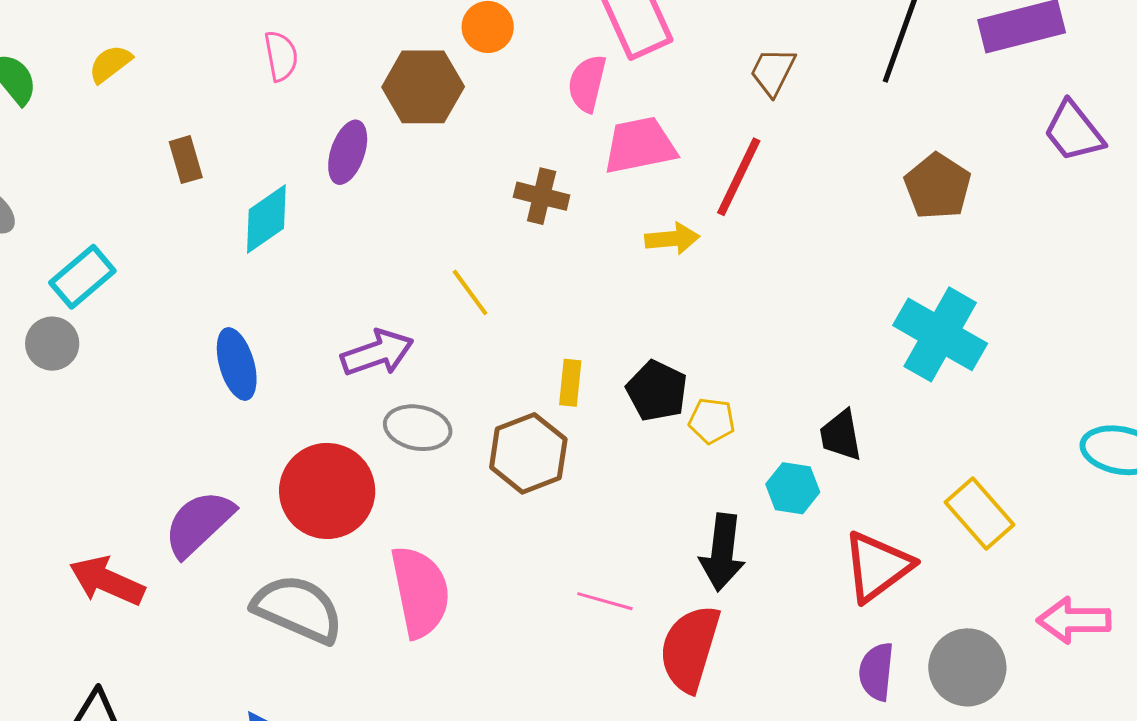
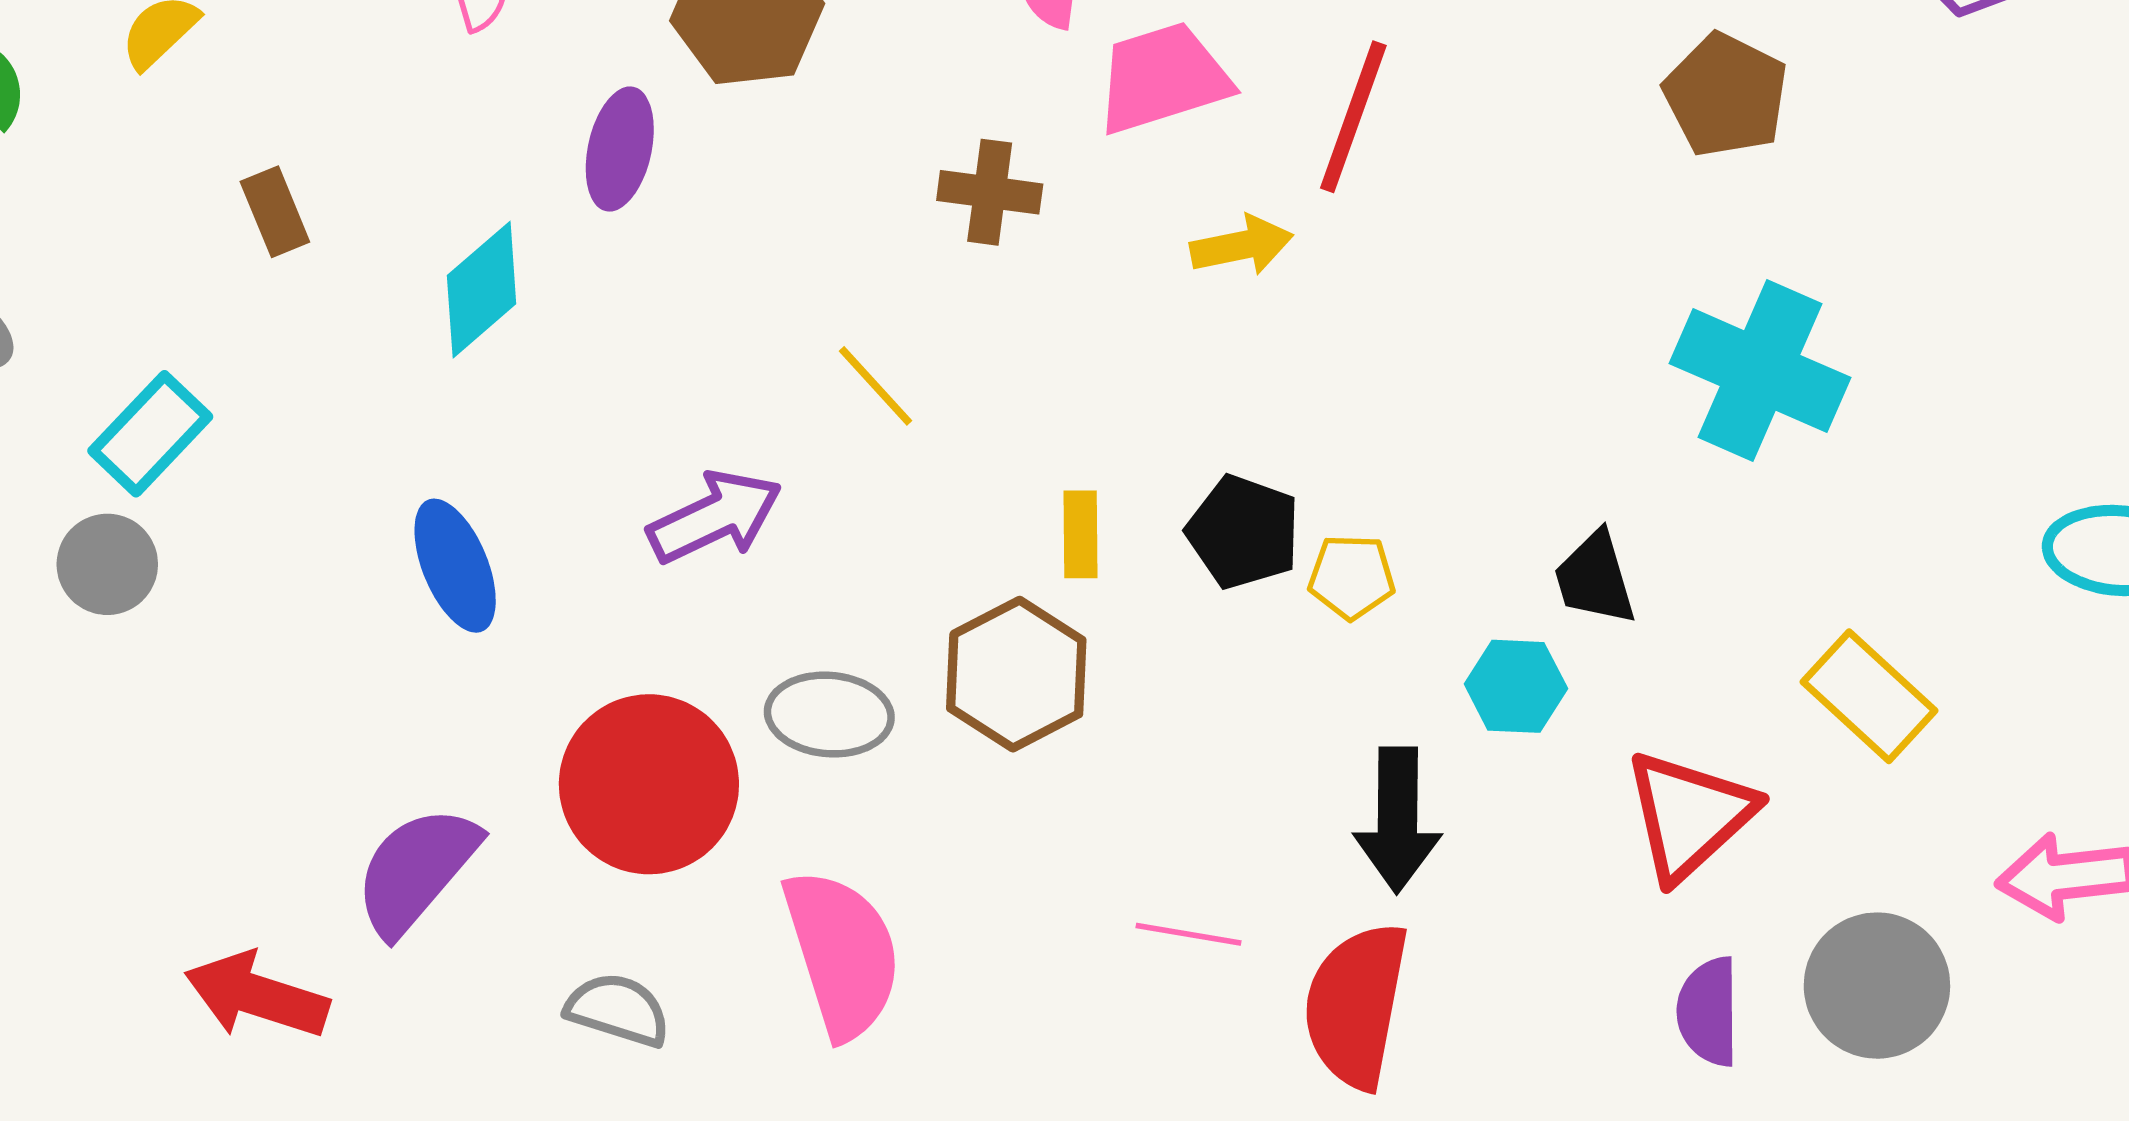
brown rectangle: (186, 160) -> (275, 212), moved
gray ellipse: (418, 428) -> (829, 715), moved
gray semicircle: (298, 609) -> (618, 1010), size x0.6

